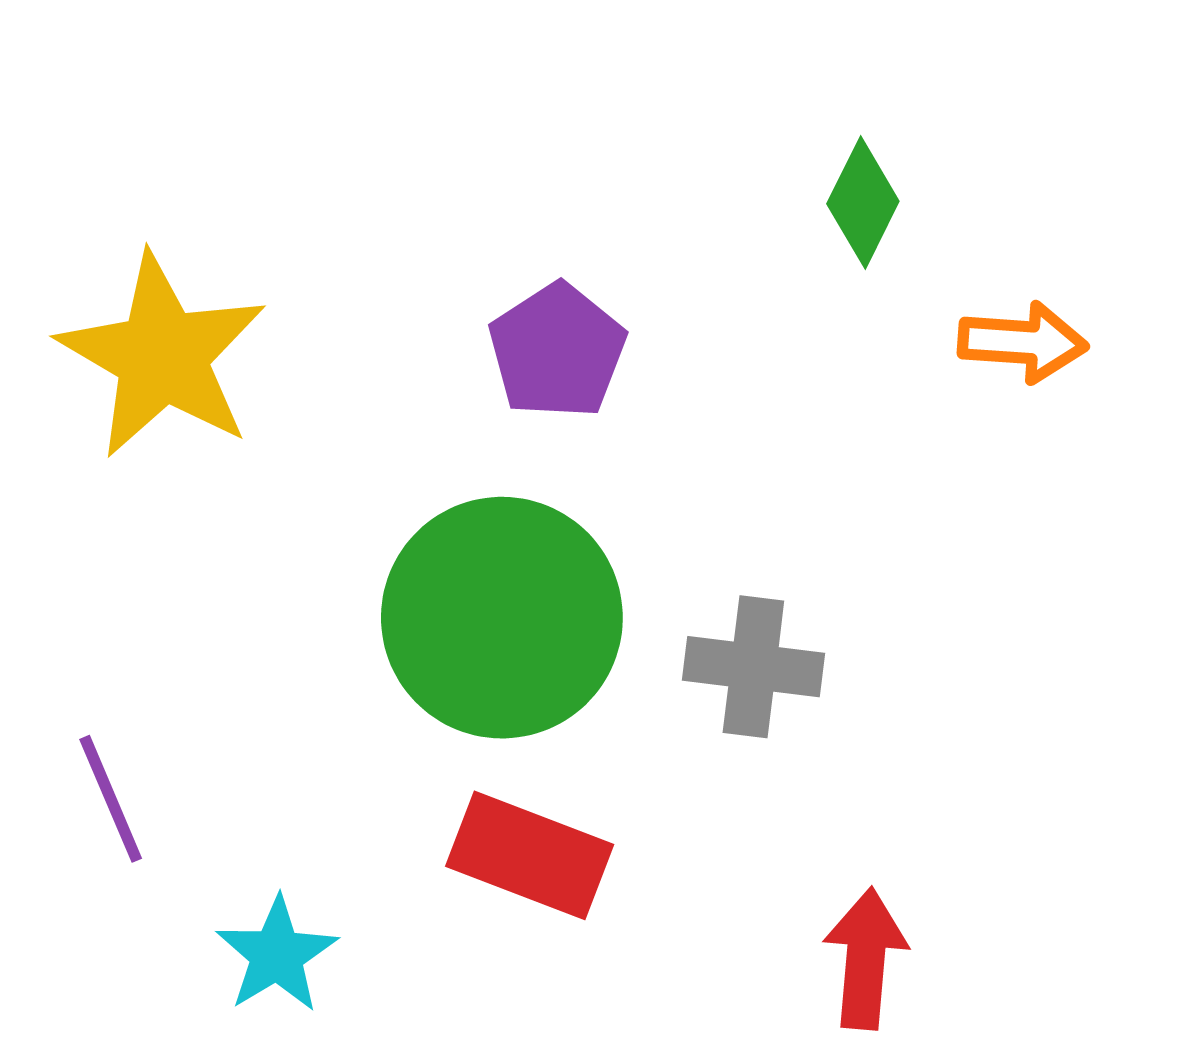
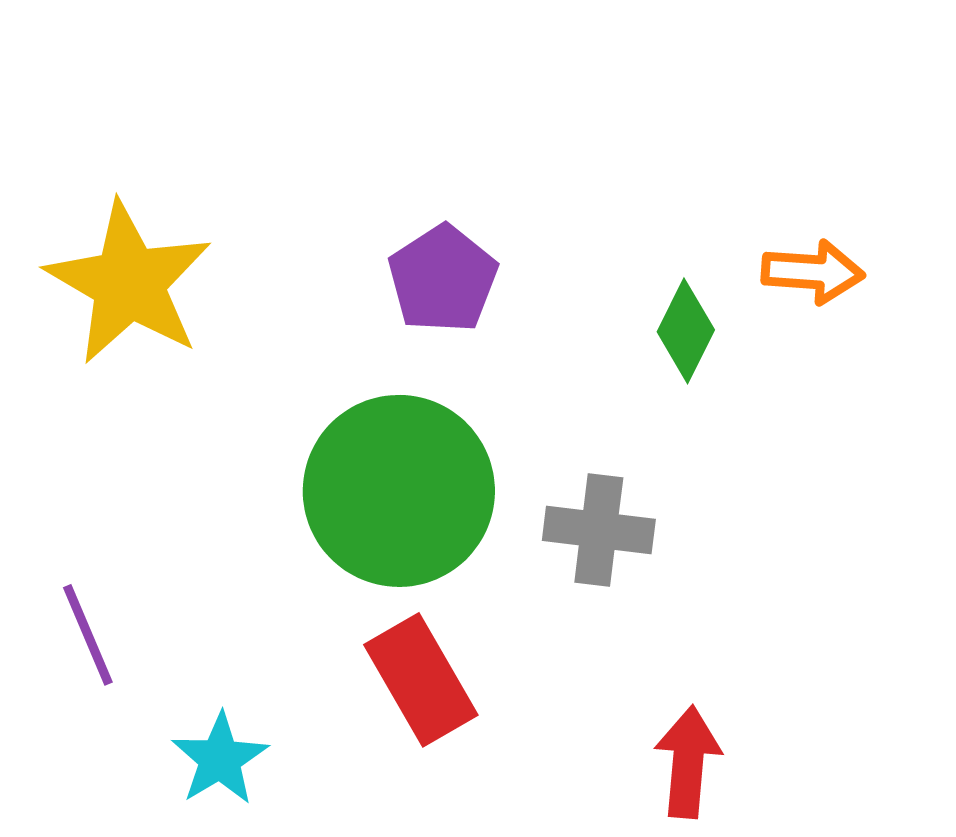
green diamond: (863, 203) -> (686, 331), moved
red rectangle: (530, 855) -> (421, 680), turned 39

